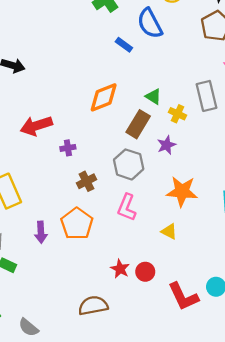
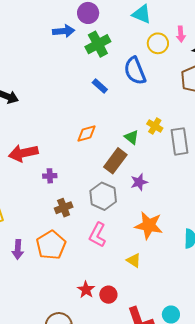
blue rectangle: (124, 45) -> (100, 86), moved
orange diamond: (104, 97) -> (87, 133), size x0.7
yellow cross: (178, 114) -> (155, 126), moved

